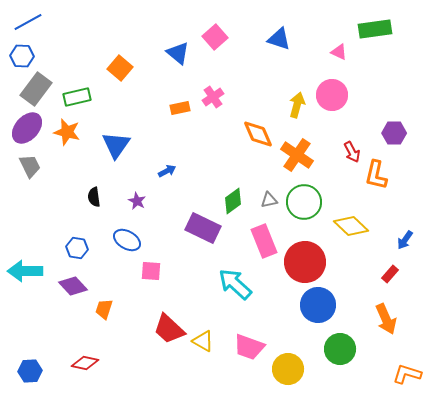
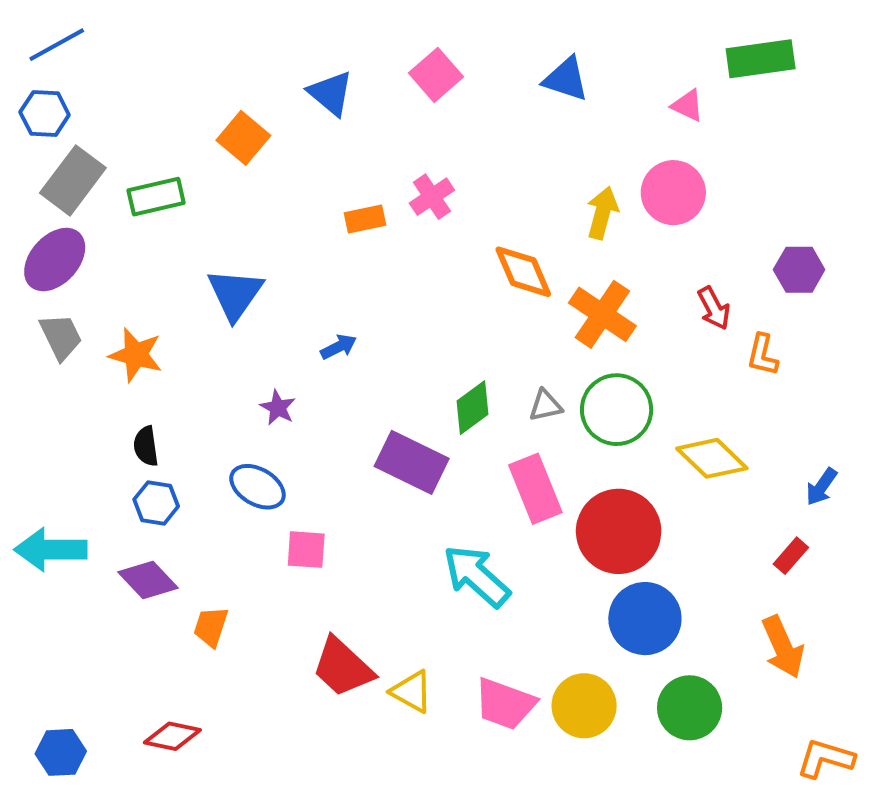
blue triangle: (178, 53) -> (331, 93), moved
orange star: (67, 132) -> (136, 355), moved
orange L-shape: (376, 175) -> (763, 355), size x0.7
black semicircle: (94, 197) -> (146, 446), moved
yellow circle: (288, 369) -> (584, 706), moved

